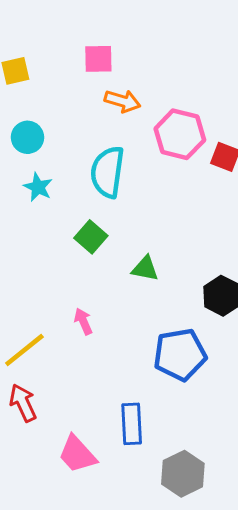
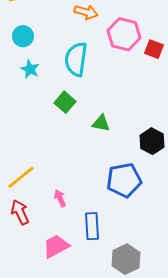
pink arrow: (83, 321) -> (60, 198), moved
pink trapezoid: (77, 454) -> (56, 246), turned 104

